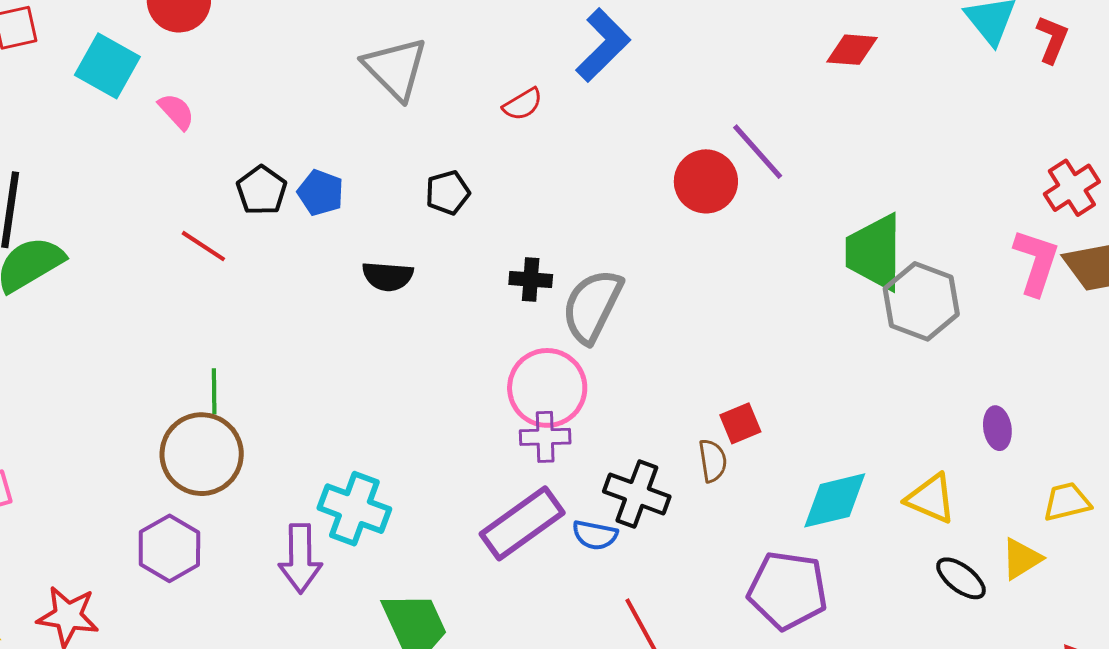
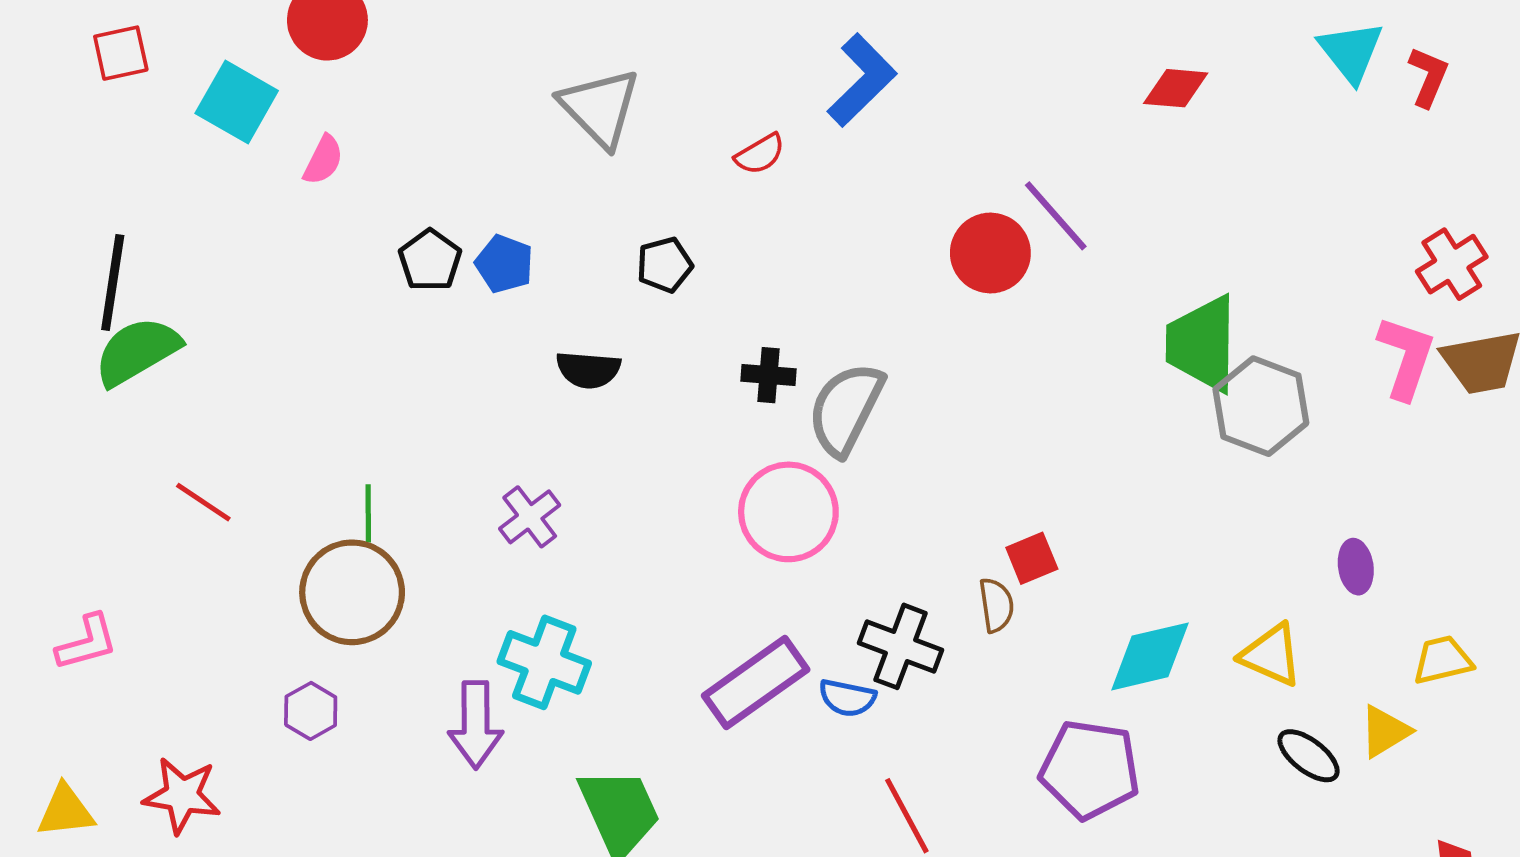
pink semicircle: (176, 111) -> (323, 160), turned 69
red line: (203, 246) -> (203, 502), moved
purple cross: (545, 437) -> (530, 517), moved, turned -36
purple hexagon: (169, 548) -> (311, 711), size x0.7

